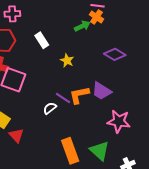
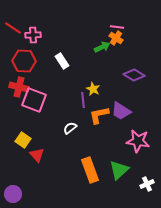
yellow star: (67, 61) -> (93, 89), moved
purple line: (63, 98) -> (83, 100), moved, turned 49
green triangle: (100, 151) -> (119, 170), turned 35

